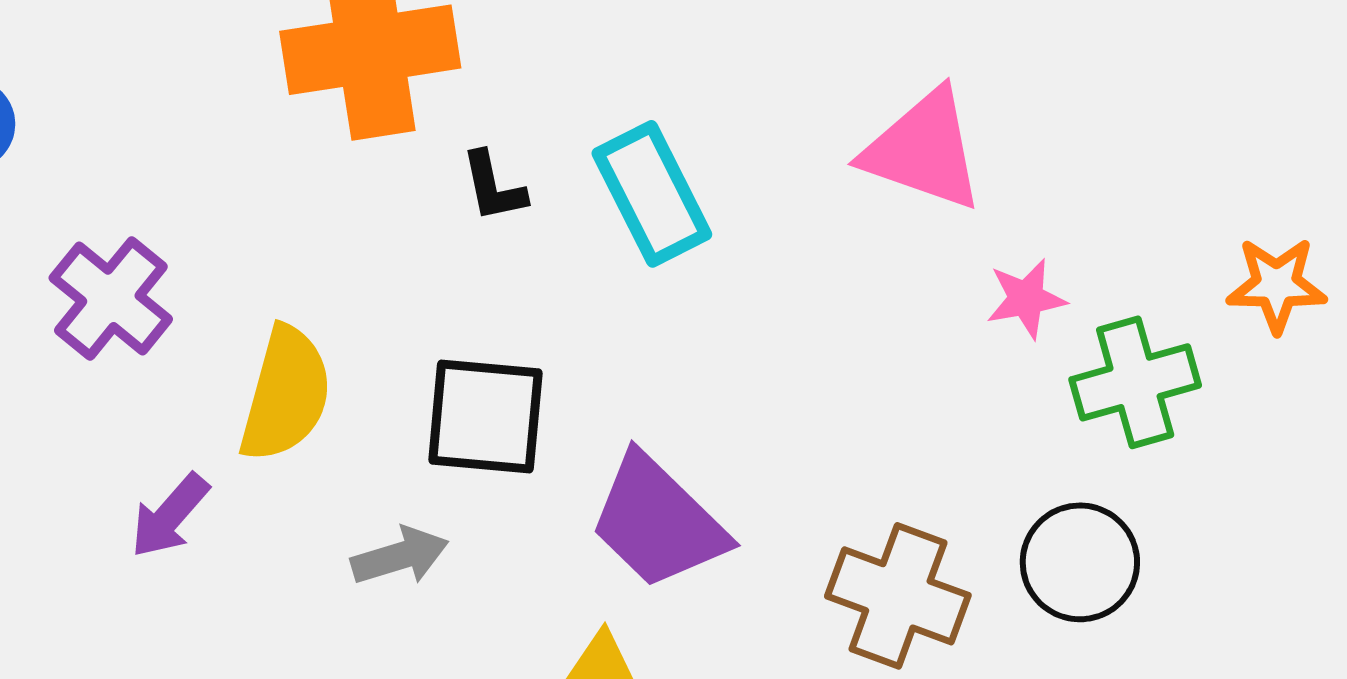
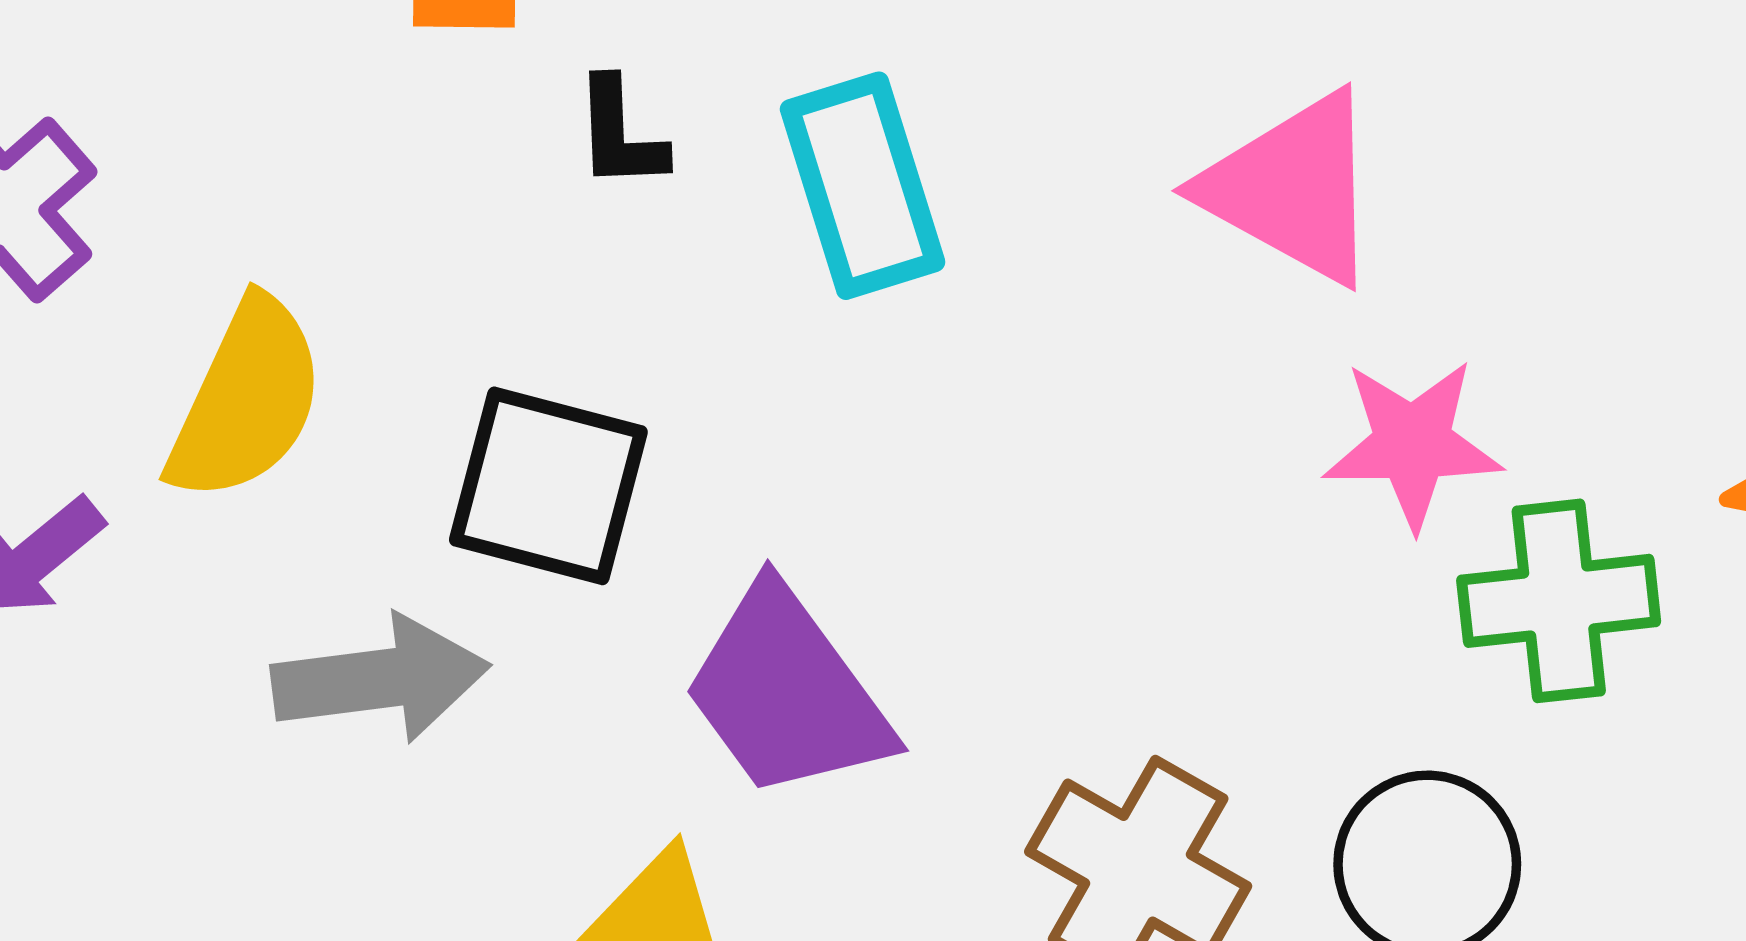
pink star: (1026, 299) -> (1413, 444), size x1.4
gray arrow: (400, 556) -> (381, 679), size x1.4

